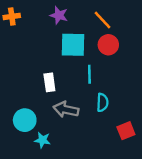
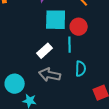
red circle: (108, 45) -> (79, 27), moved
white rectangle: (49, 82) -> (45, 51), moved, turned 56

